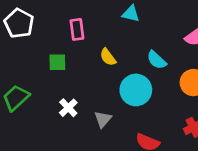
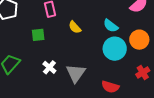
cyan circle: (136, 90) -> (115, 49), moved
gray triangle: (103, 119) -> (76, 73), size x1.5

